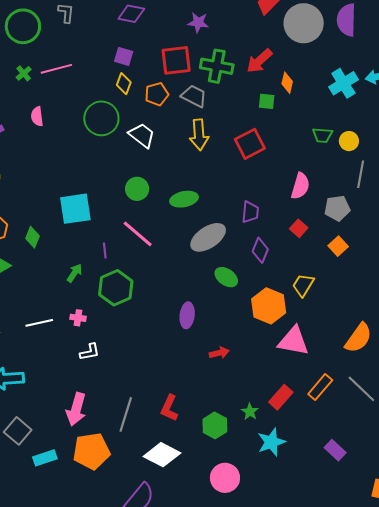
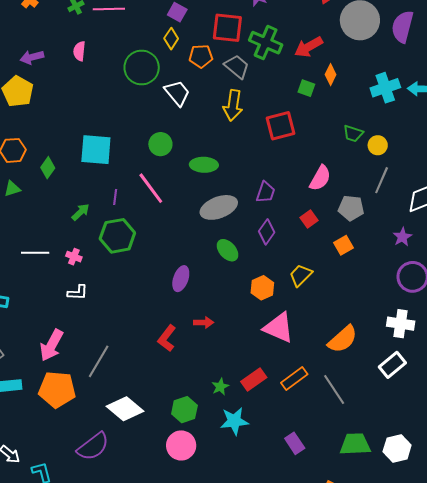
orange hexagon: (269, 306) -> (262, 288), size x0.7
red L-shape: (169, 408) -> (167, 338), moved
green hexagon: (215, 425) -> (184, 410), moved

